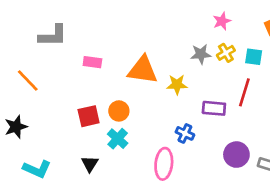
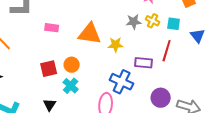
yellow cross: (226, 53) -> (153, 21), turned -32
blue cross: (185, 133) -> (122, 82), size x1.6

